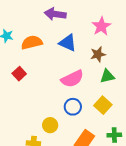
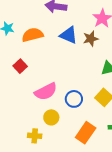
brown star: (98, 54) -> (91, 39), moved
pink semicircle: (72, 79) -> (46, 92), moved

